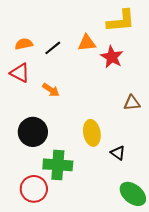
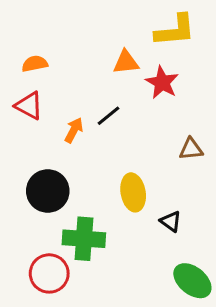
black line: (53, 48) -> (109, 116), moved
orange arrow: (51, 90) -> (74, 130), turned -96

